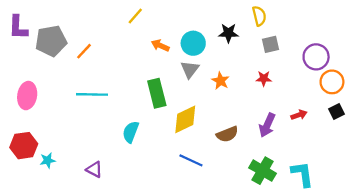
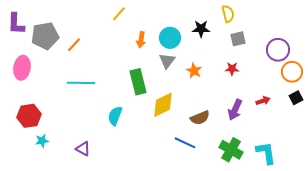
orange arrow: (160, 45) -> (141, 40), turned -105
pink ellipse: (27, 96) -> (22, 68), moved
red hexagon: (24, 146) -> (29, 116), moved
blue line: (191, 160) -> (185, 143), moved

